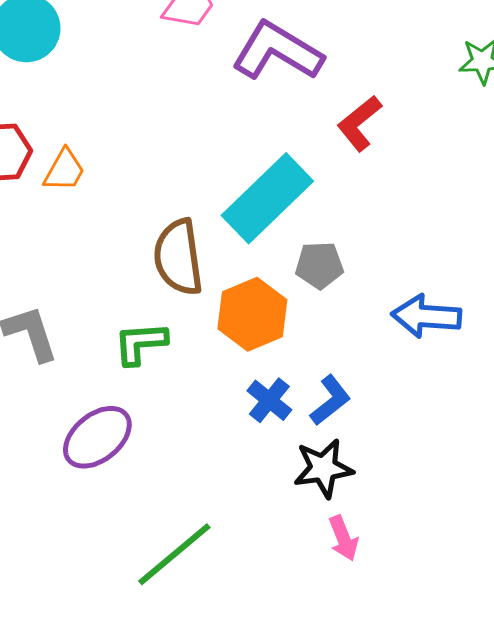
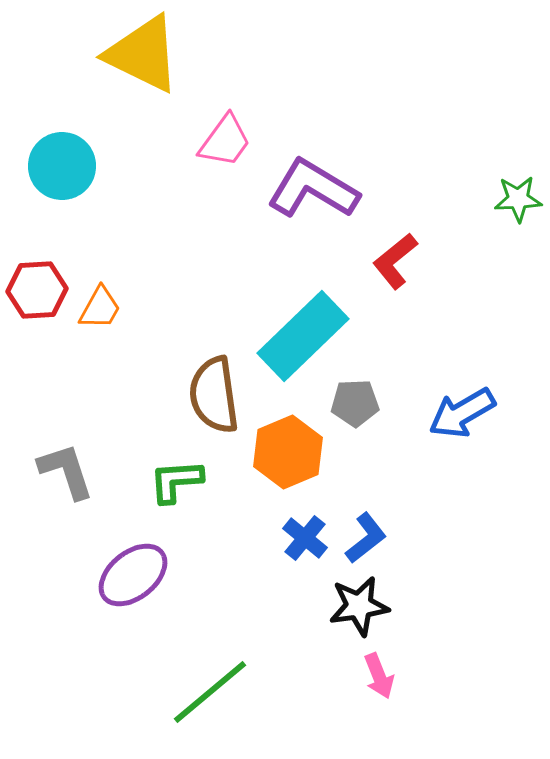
blue arrow: (426, 316) -> (462, 413), moved, turned -34

